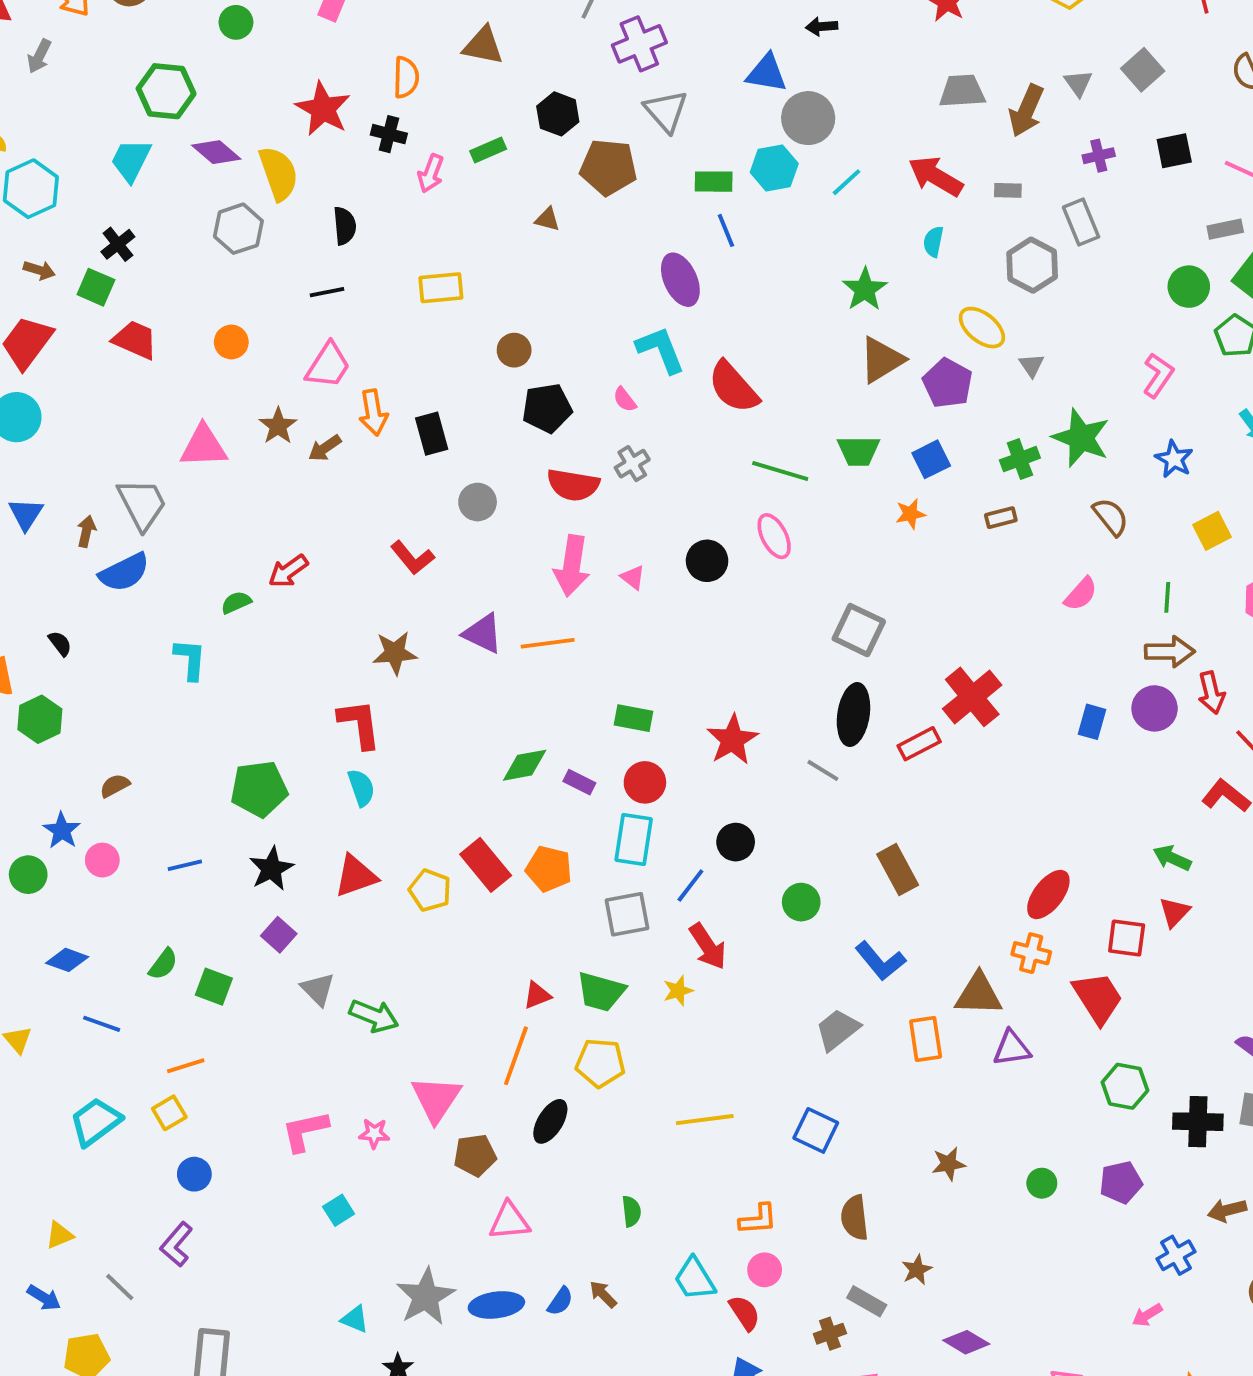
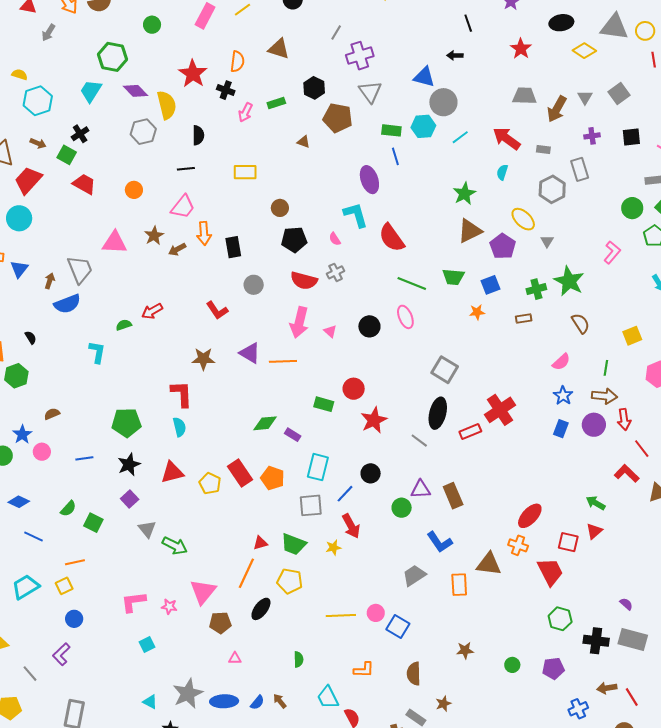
blue star: (1174, 459) -> (563, 396), moved
red circle: (645, 782) -> (354, 389), moved
purple triangle: (1012, 1048) -> (421, 489), moved
pink triangle: (509, 1221) -> (235, 658), size x0.6
pink circle: (765, 1270) -> (376, 613), moved

